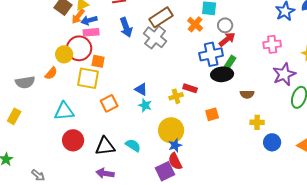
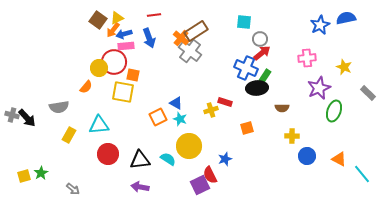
orange cross: (195, 24) -> (181, 38), moved
blue arrow: (126, 27) -> (149, 38), moved
blue cross: (211, 54) -> (246, 68), turned 35
gray semicircle: (25, 82) -> (59, 107), moved
orange square: (109, 103) -> (158, 117), moved
yellow rectangle: (14, 116) -> (69, 135), moved
yellow circle: (171, 130) -> (189, 146), moved
blue star: (175, 145) -> (225, 159), moved

